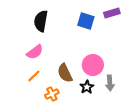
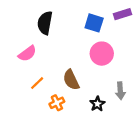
pink semicircle: (35, 52) -> (27, 54), moved
pink circle: (93, 65) -> (102, 54), moved
black star: (87, 87) -> (97, 104), moved

